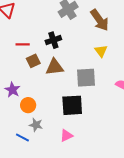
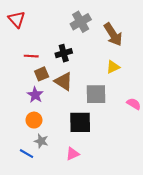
yellow triangle: (101, 51) -> (113, 67), turned 40
brown triangle: (55, 67) -> (64, 81), turned 36
purple star: (12, 90) -> (35, 95), moved

